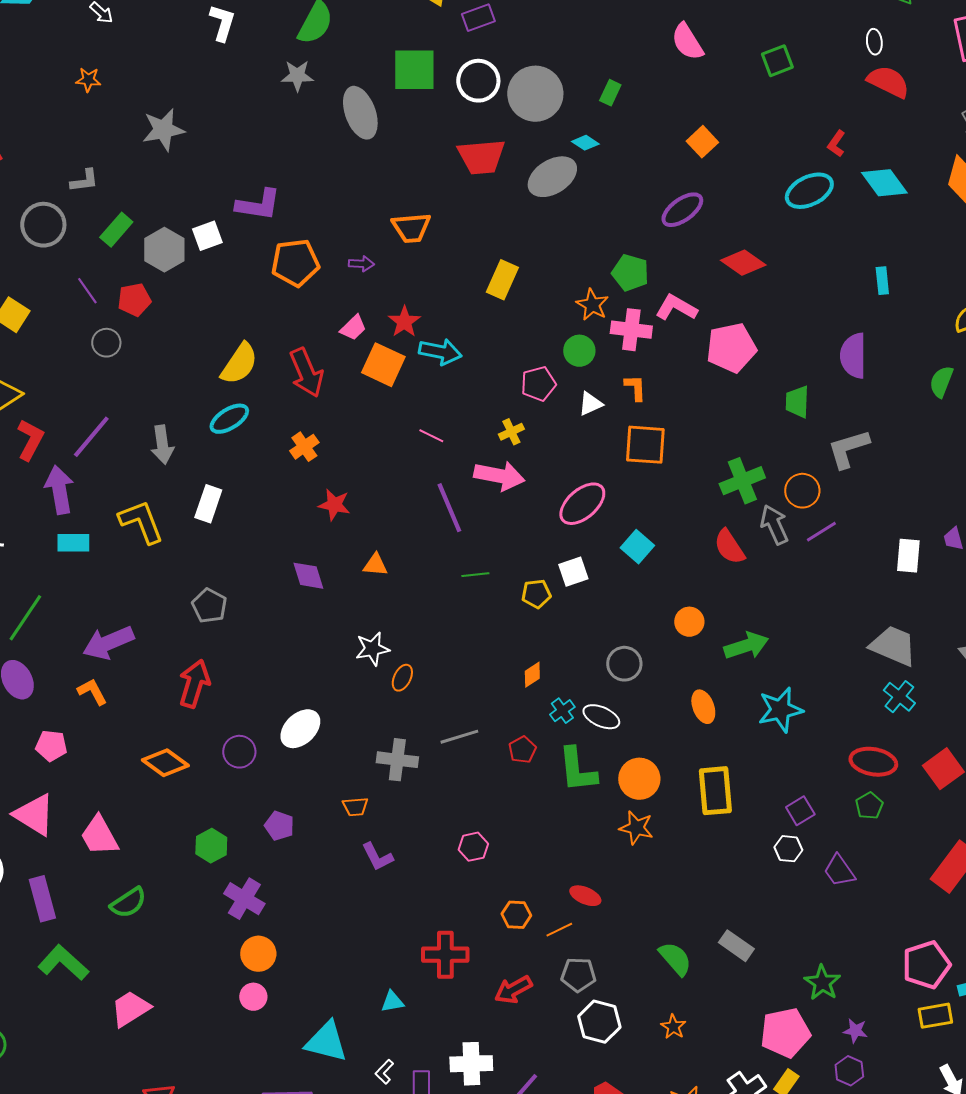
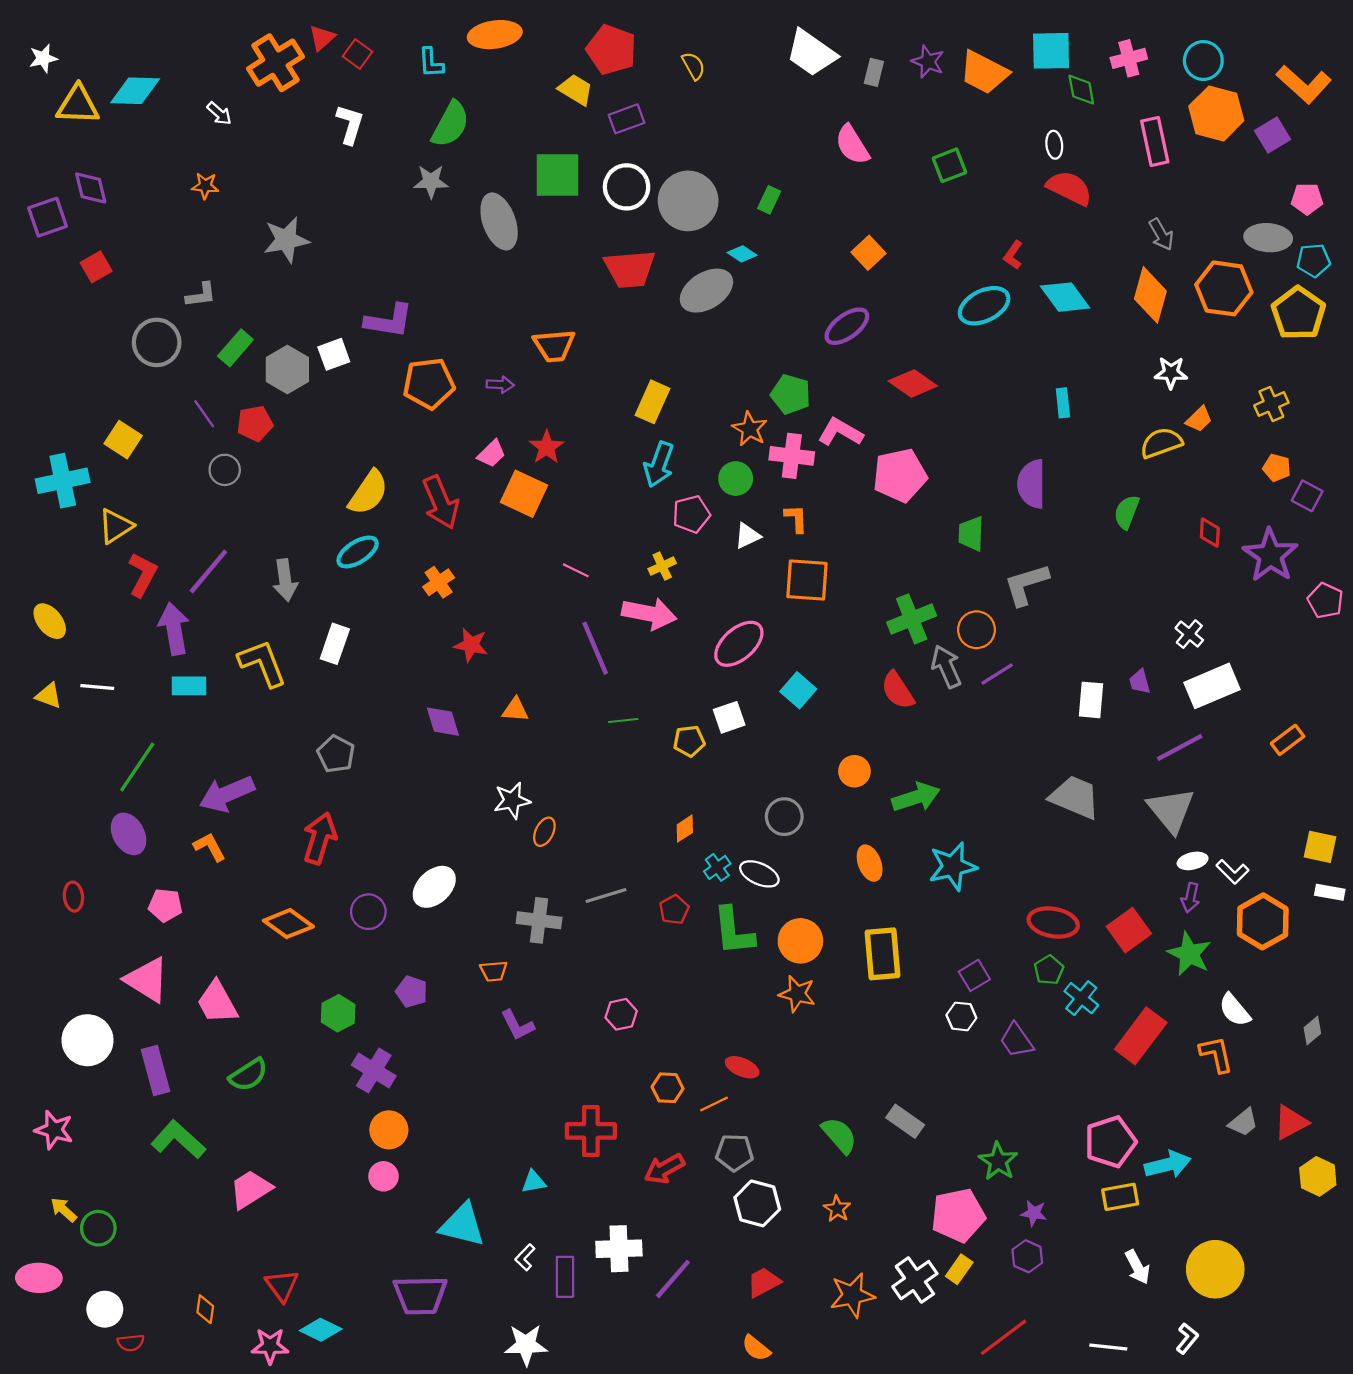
cyan arrow: (440, 352) -> (659, 464), moved, turned 99
cyan cross: (899, 697) -> (1081, 998), moved

